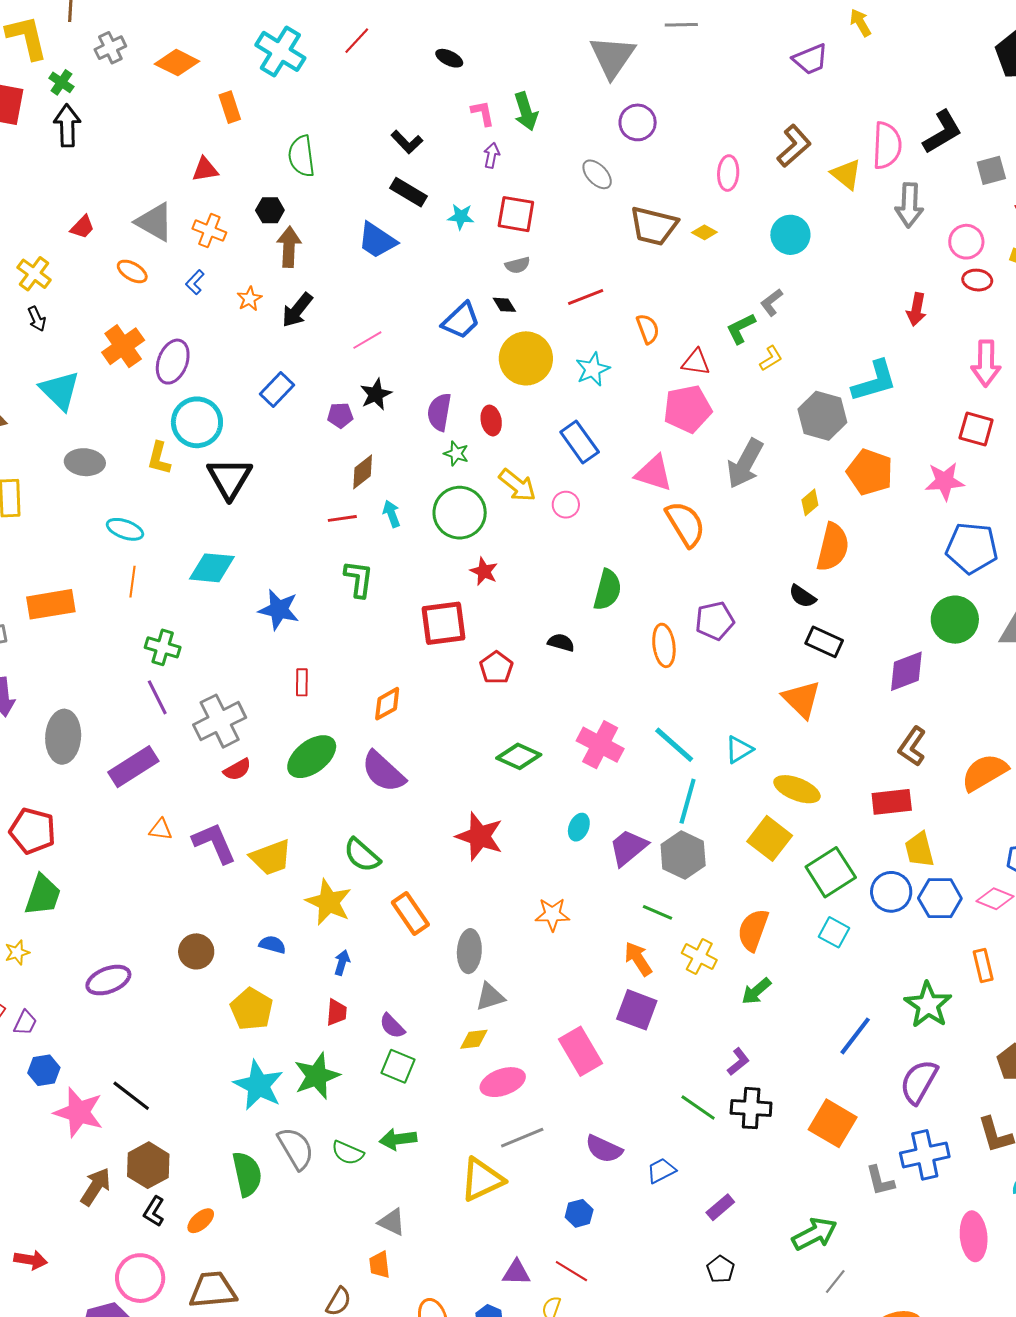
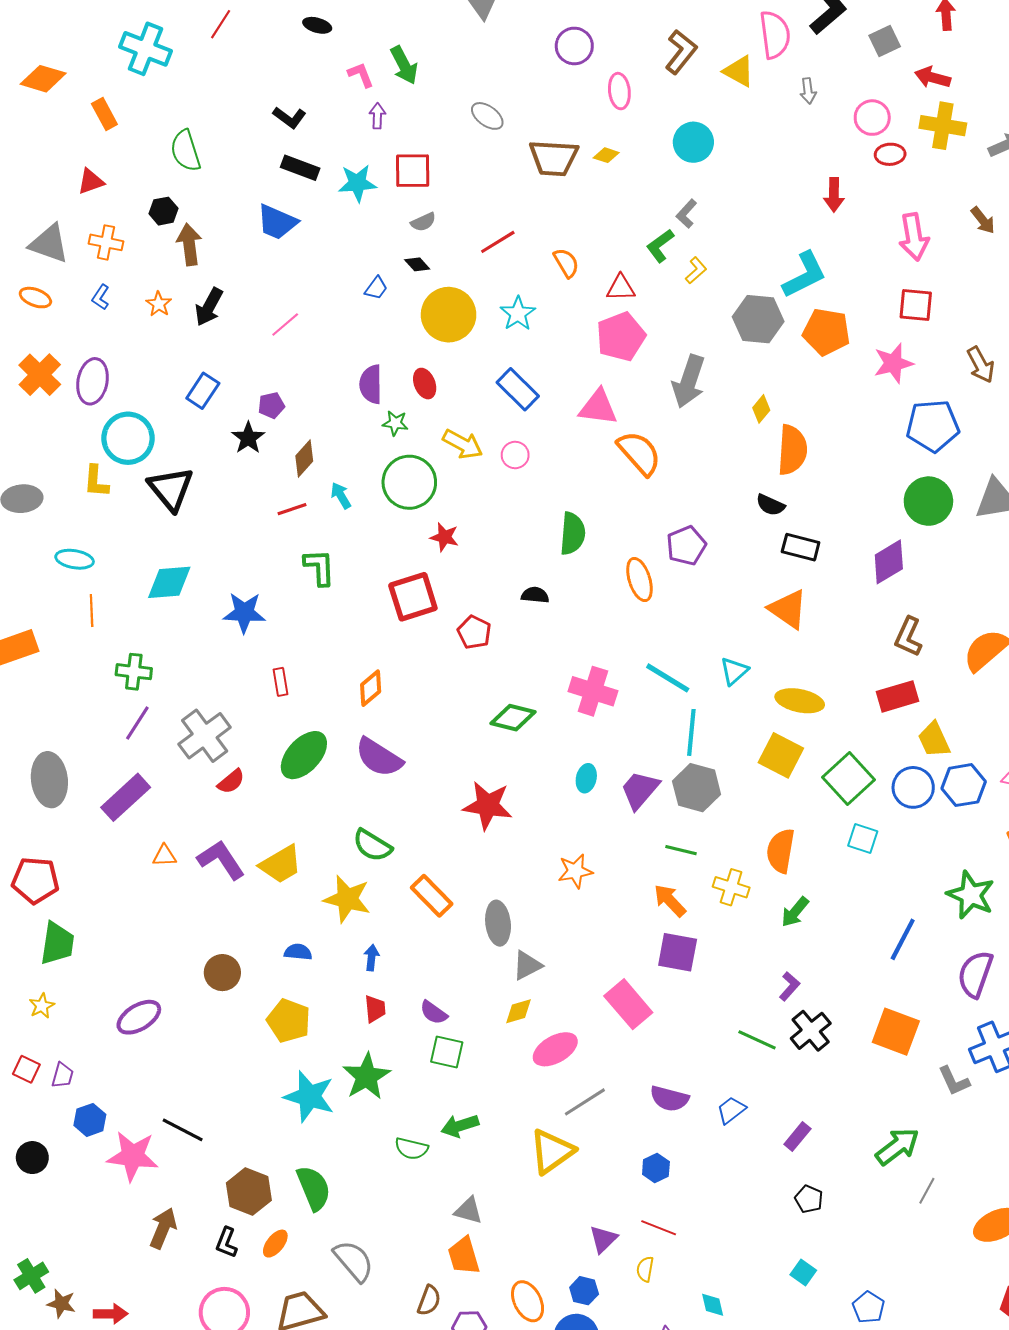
purple circle: (638, 122) -> (574, 46), moved
gray arrow: (909, 205) -> (808, 91), size x0.6
cyan star: (461, 217) -> (357, 183), size x1.4
blue trapezoid: (461, 321) -> (376, 288), size x0.6
black star: (376, 394) -> (248, 438), moved
orange pentagon: (870, 472) -> (826, 332), moved
purple line: (157, 697) -> (137, 723), turned 69
black cross: (751, 1108) -> (811, 1031), turned -33
gray semicircle: (296, 1148) -> (354, 1261), moved
brown hexagon: (148, 1165) -> (249, 1192), moved
orange trapezoid: (380, 1265) -> (464, 1256), size x1.4
purple triangle: (516, 1273) -> (603, 1239), turned -36

